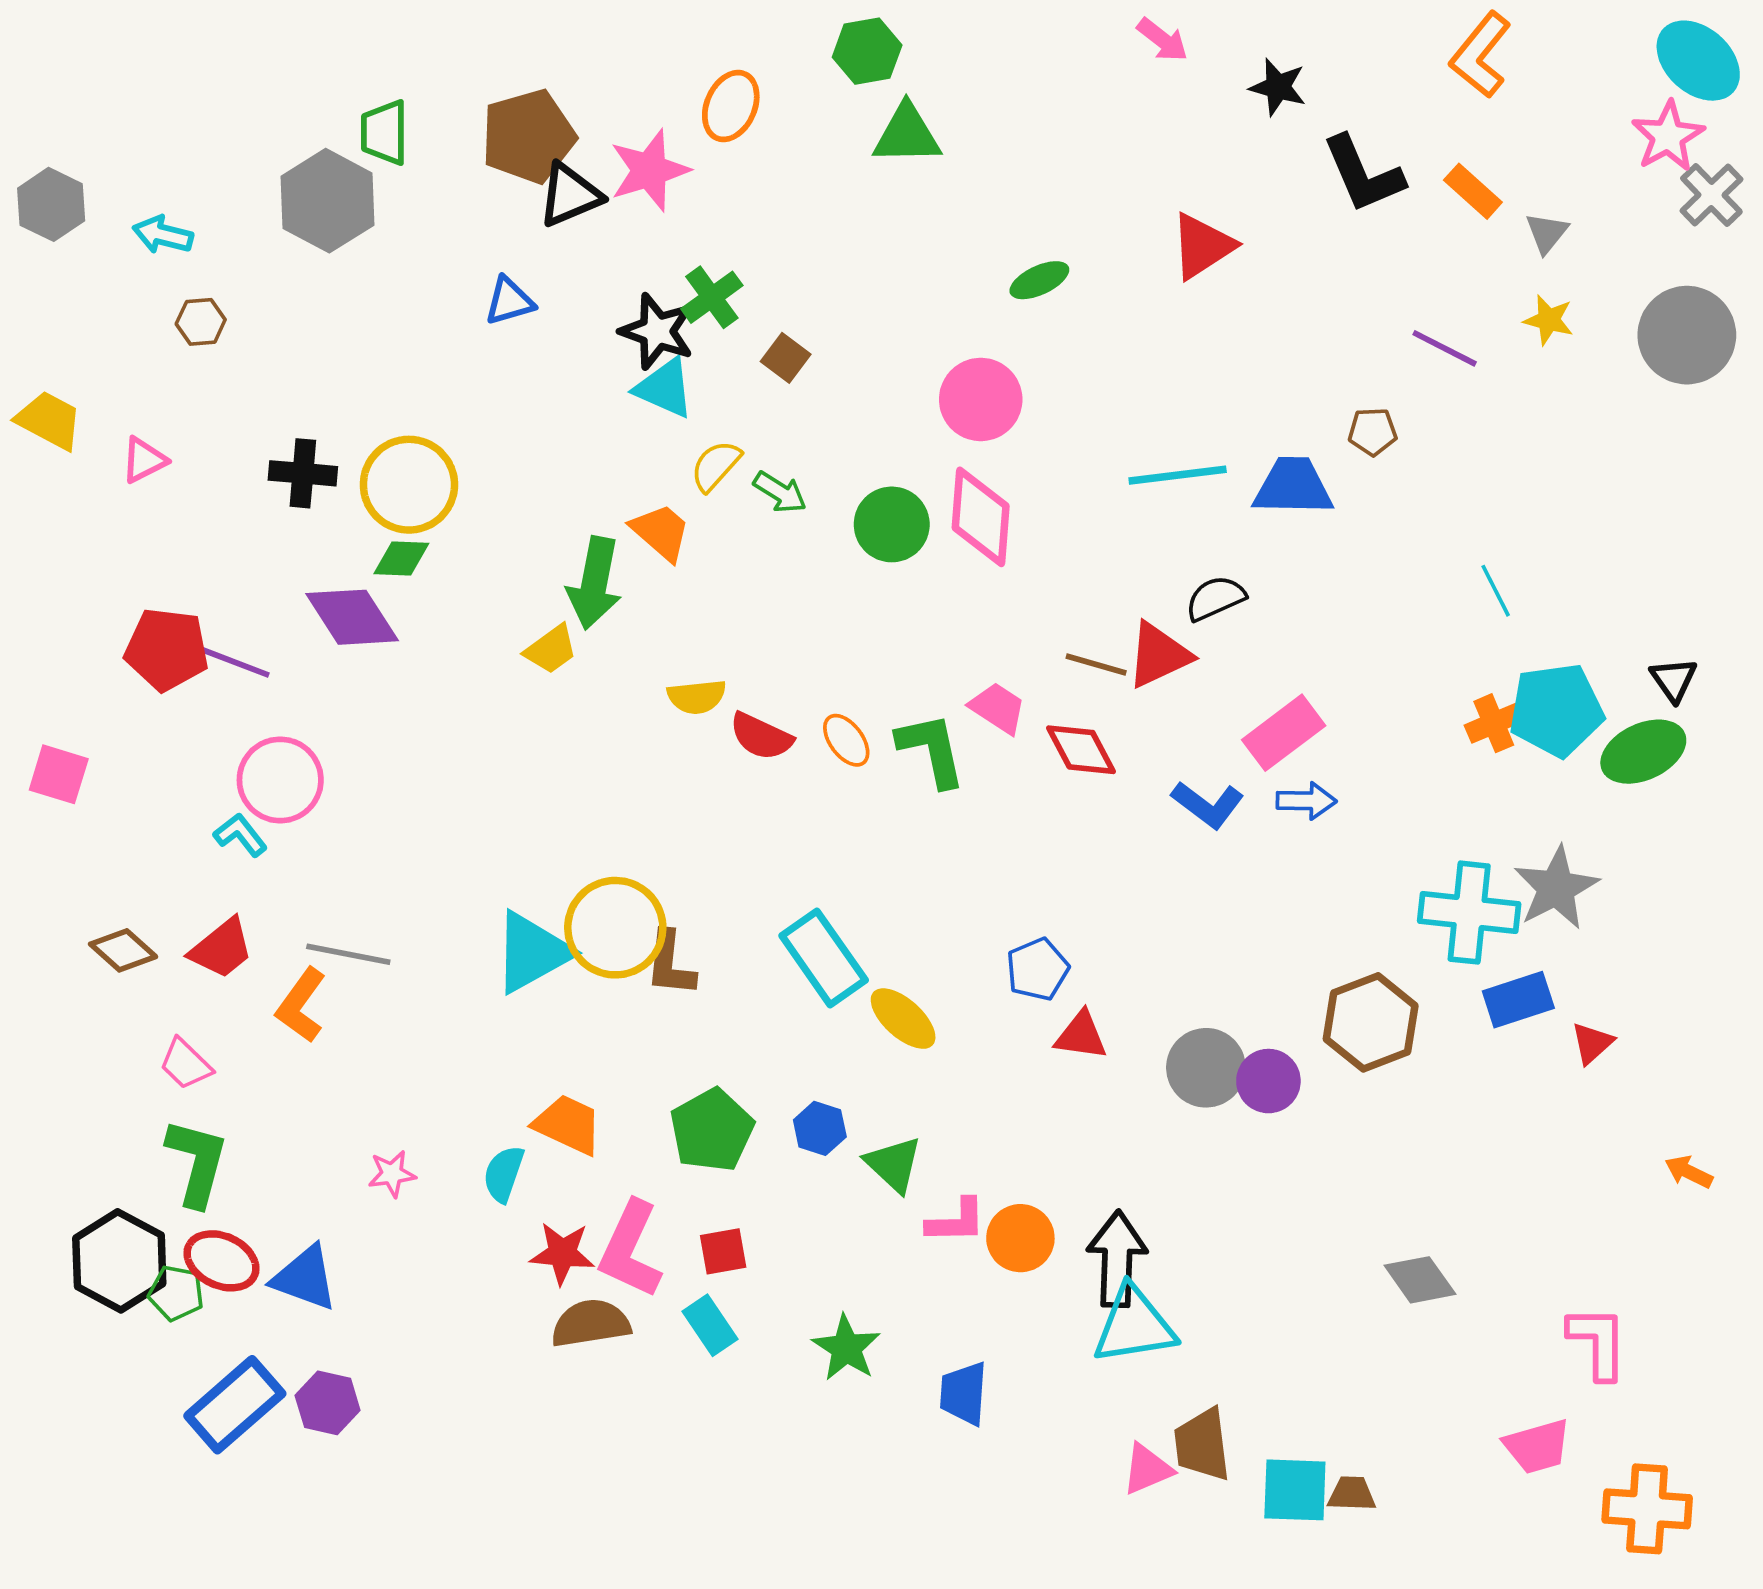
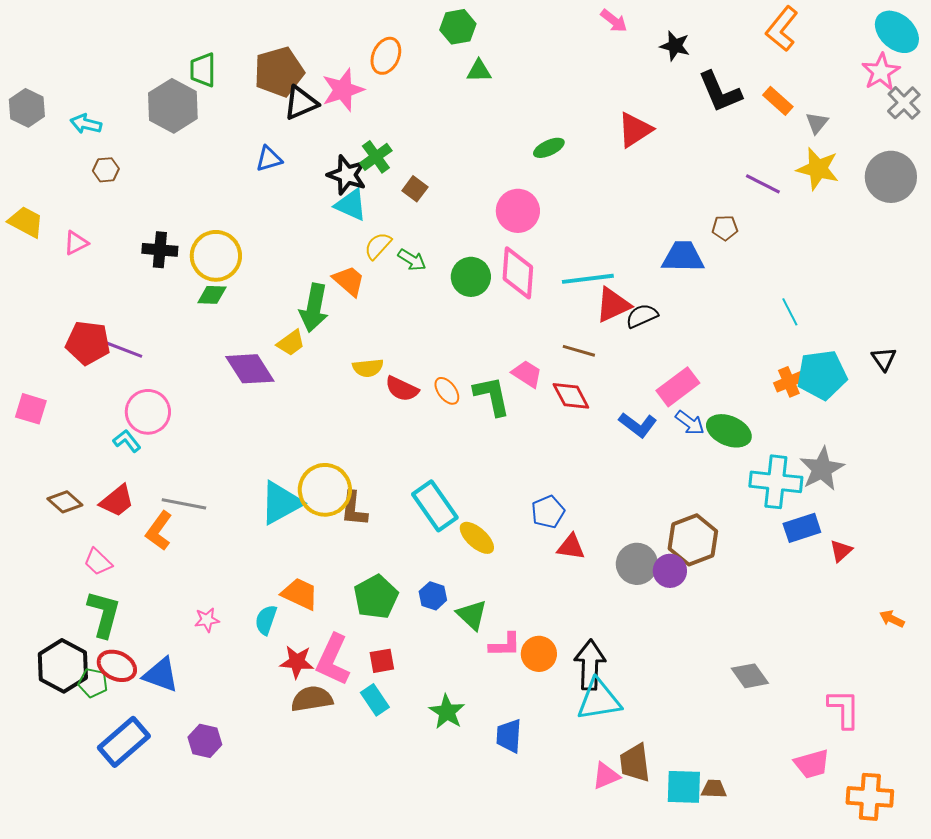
green triangle: (907, 134) -> (479, 71), size x0.7
yellow star: (1549, 320) -> (818, 169), size x1.6
cyan line: (1178, 475) -> (588, 279), moved
purple diamond: (352, 617) -> (250, 369), moved
red triangle: (1159, 655) -> (613, 305), moved
green ellipse: (1643, 752) -> (729, 431), moved, turned 48
blue arrow: (1306, 801) -> (690, 423), turned 36
brown hexagon: (1371, 1022) -> (693, 540), moved
purple hexagon: (328, 1403) -> (205, 741), moved

